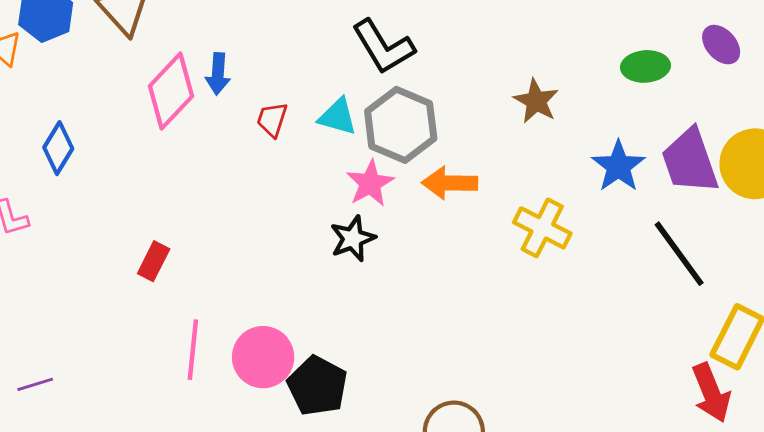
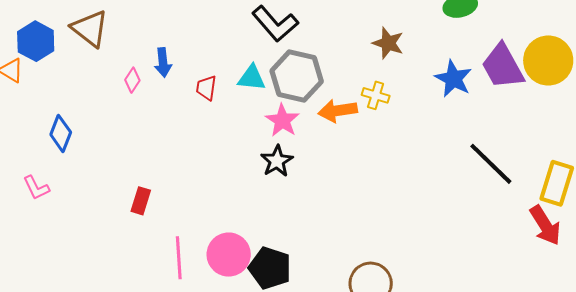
pink diamond: (171, 91) -> (132, 80), size x0.5
yellow cross: (542, 228) -> (376, 95), moved, size x0.7
black line: (679, 254) -> (491, 164), moved

